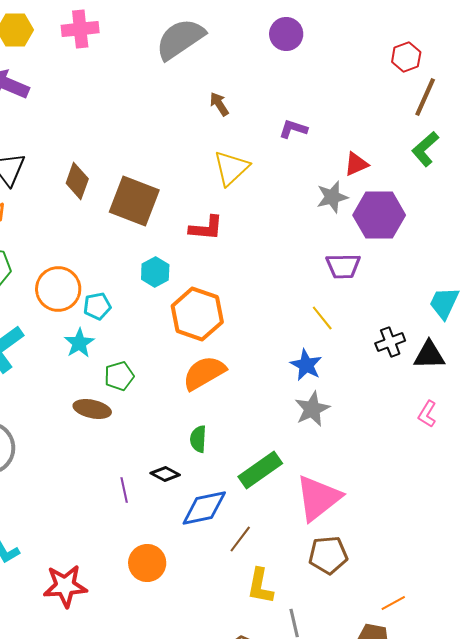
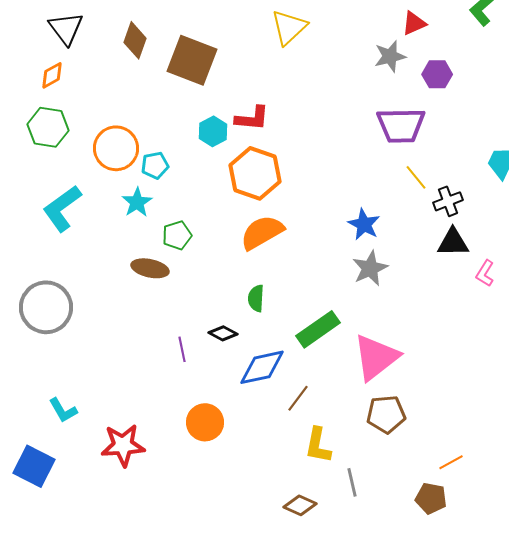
purple hexagon: (379, 215) -> (437, 74), size x0.6
red L-shape: (206, 228) -> (252, 118), moved
purple trapezoid: (343, 266) -> (401, 125), size x1.4
yellow line: (322, 318) -> (416, 177), moved
black triangle: (429, 355) -> (453, 242), moved

